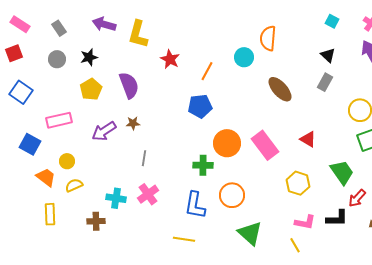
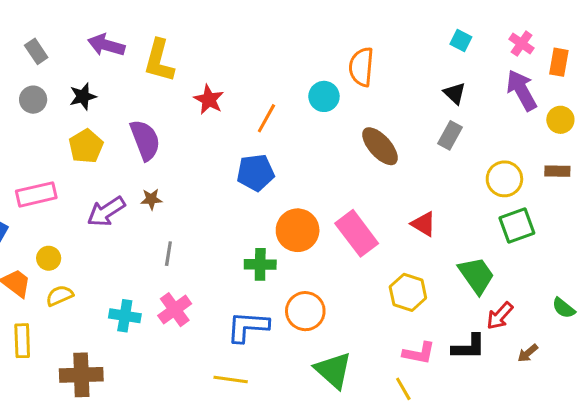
blue L-shape: (195, 205) -> (248, 327), turned 84
brown cross: (96, 221) -> (81, 375), moved, size x1.5

